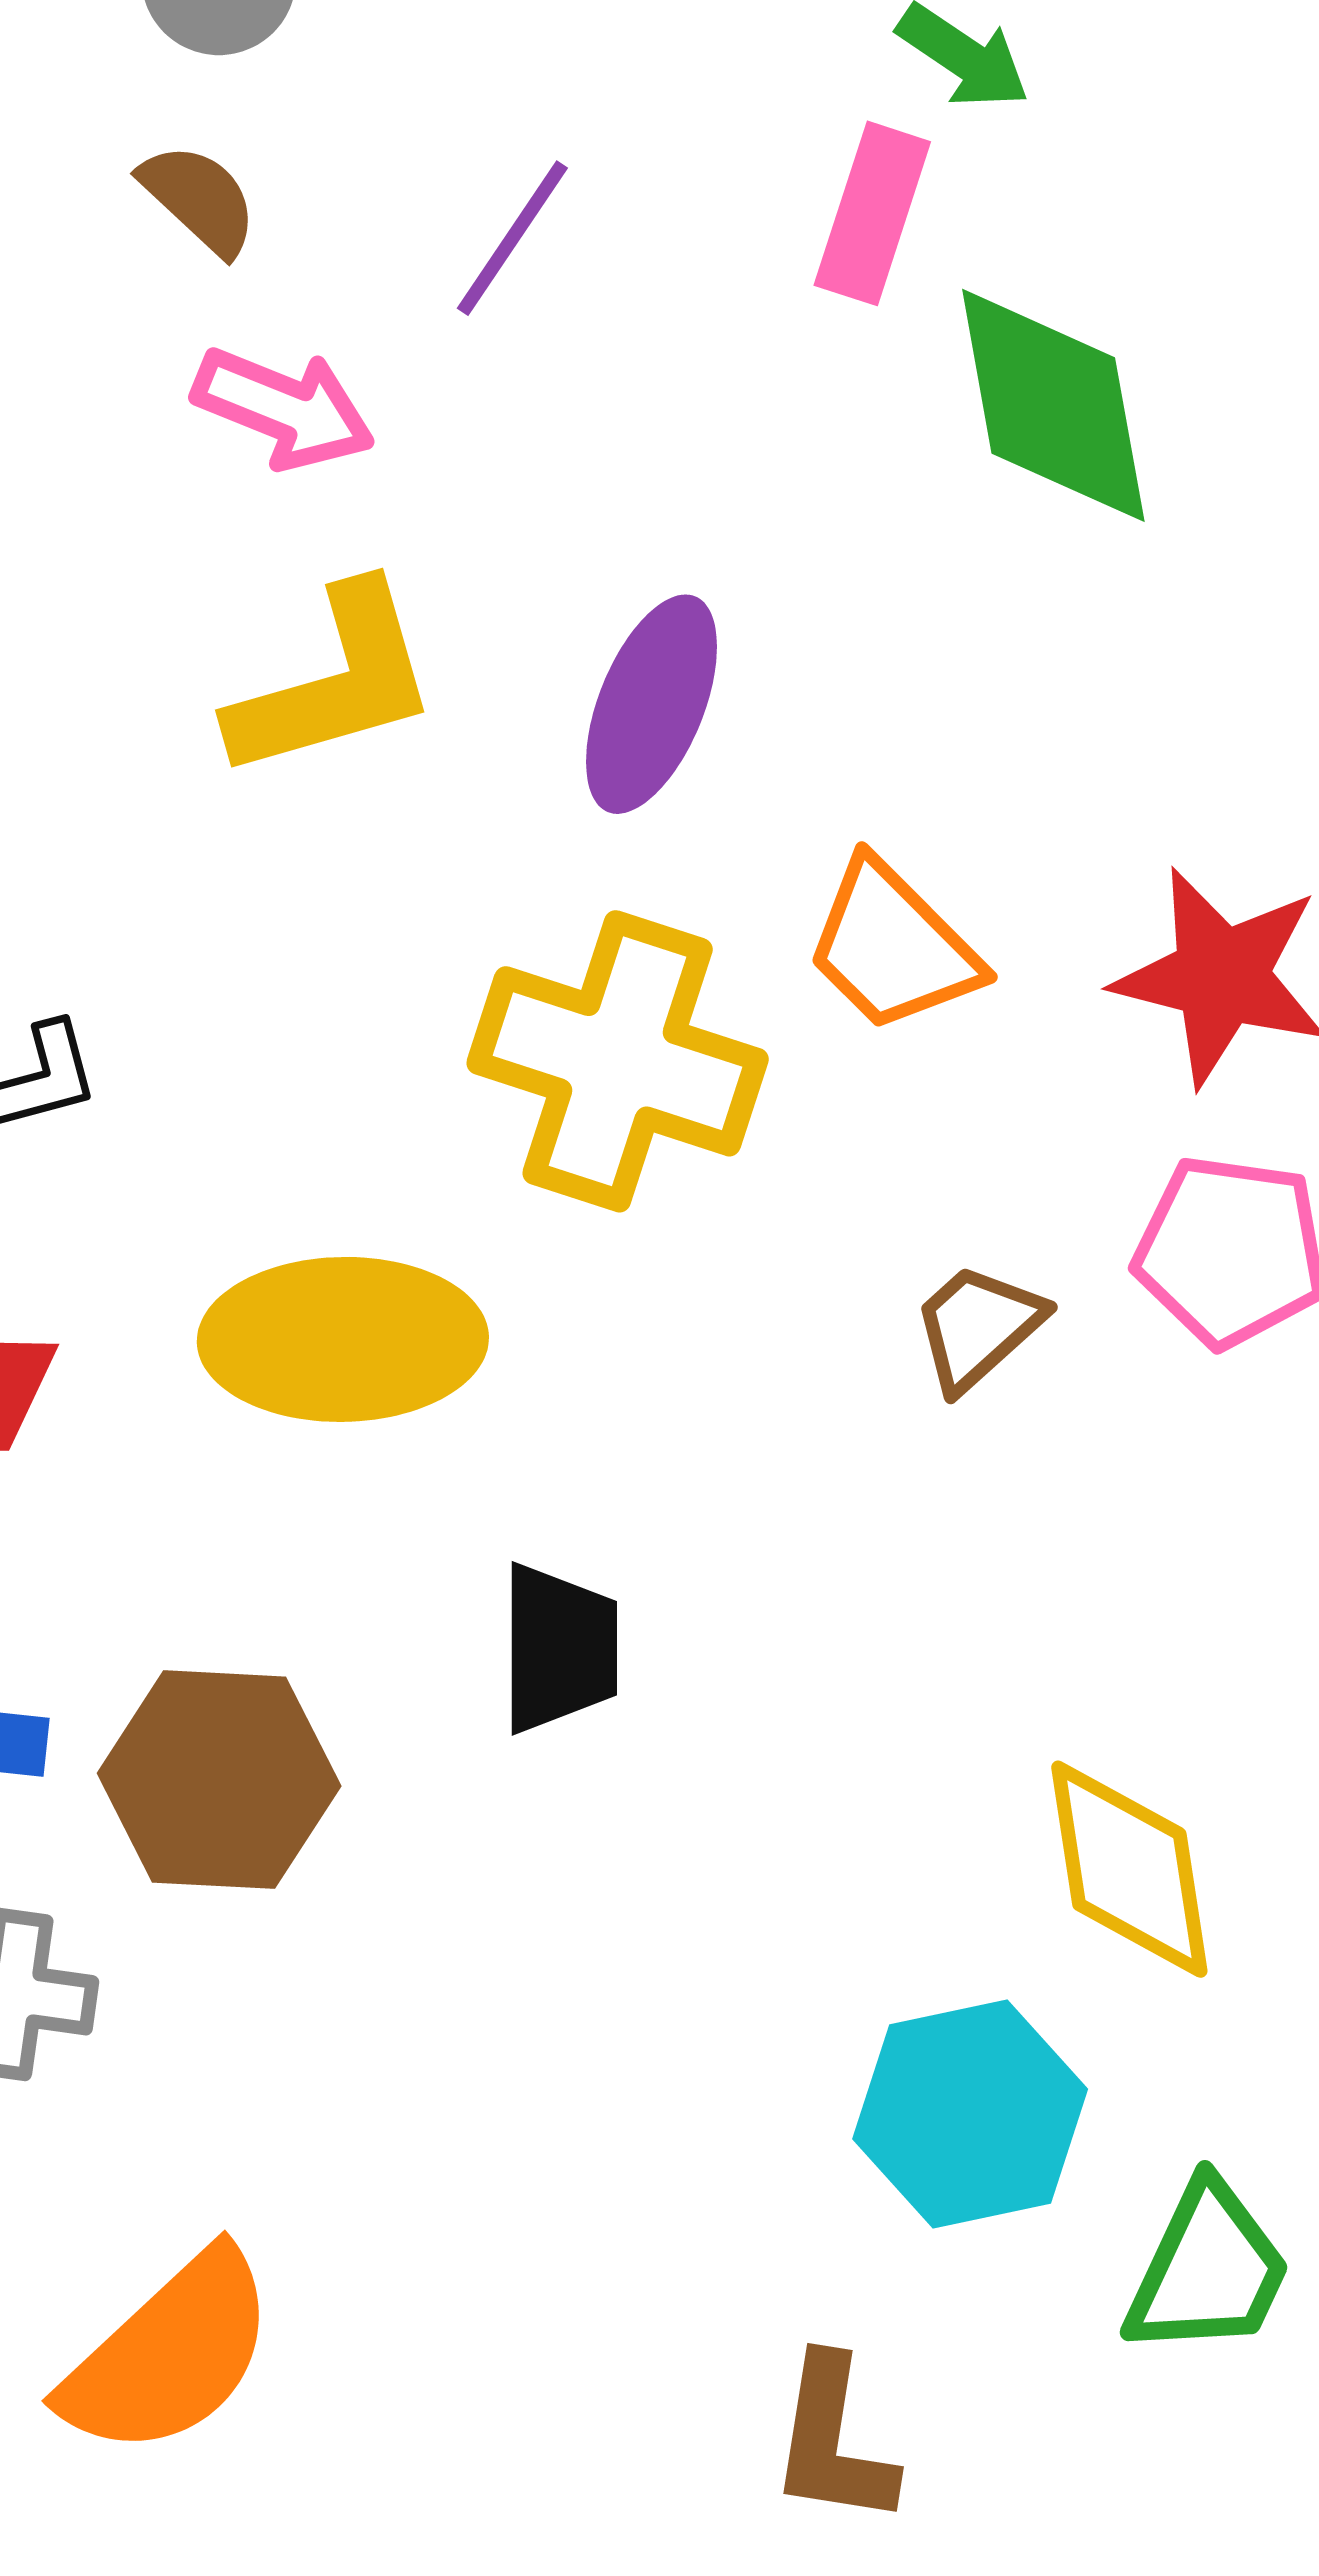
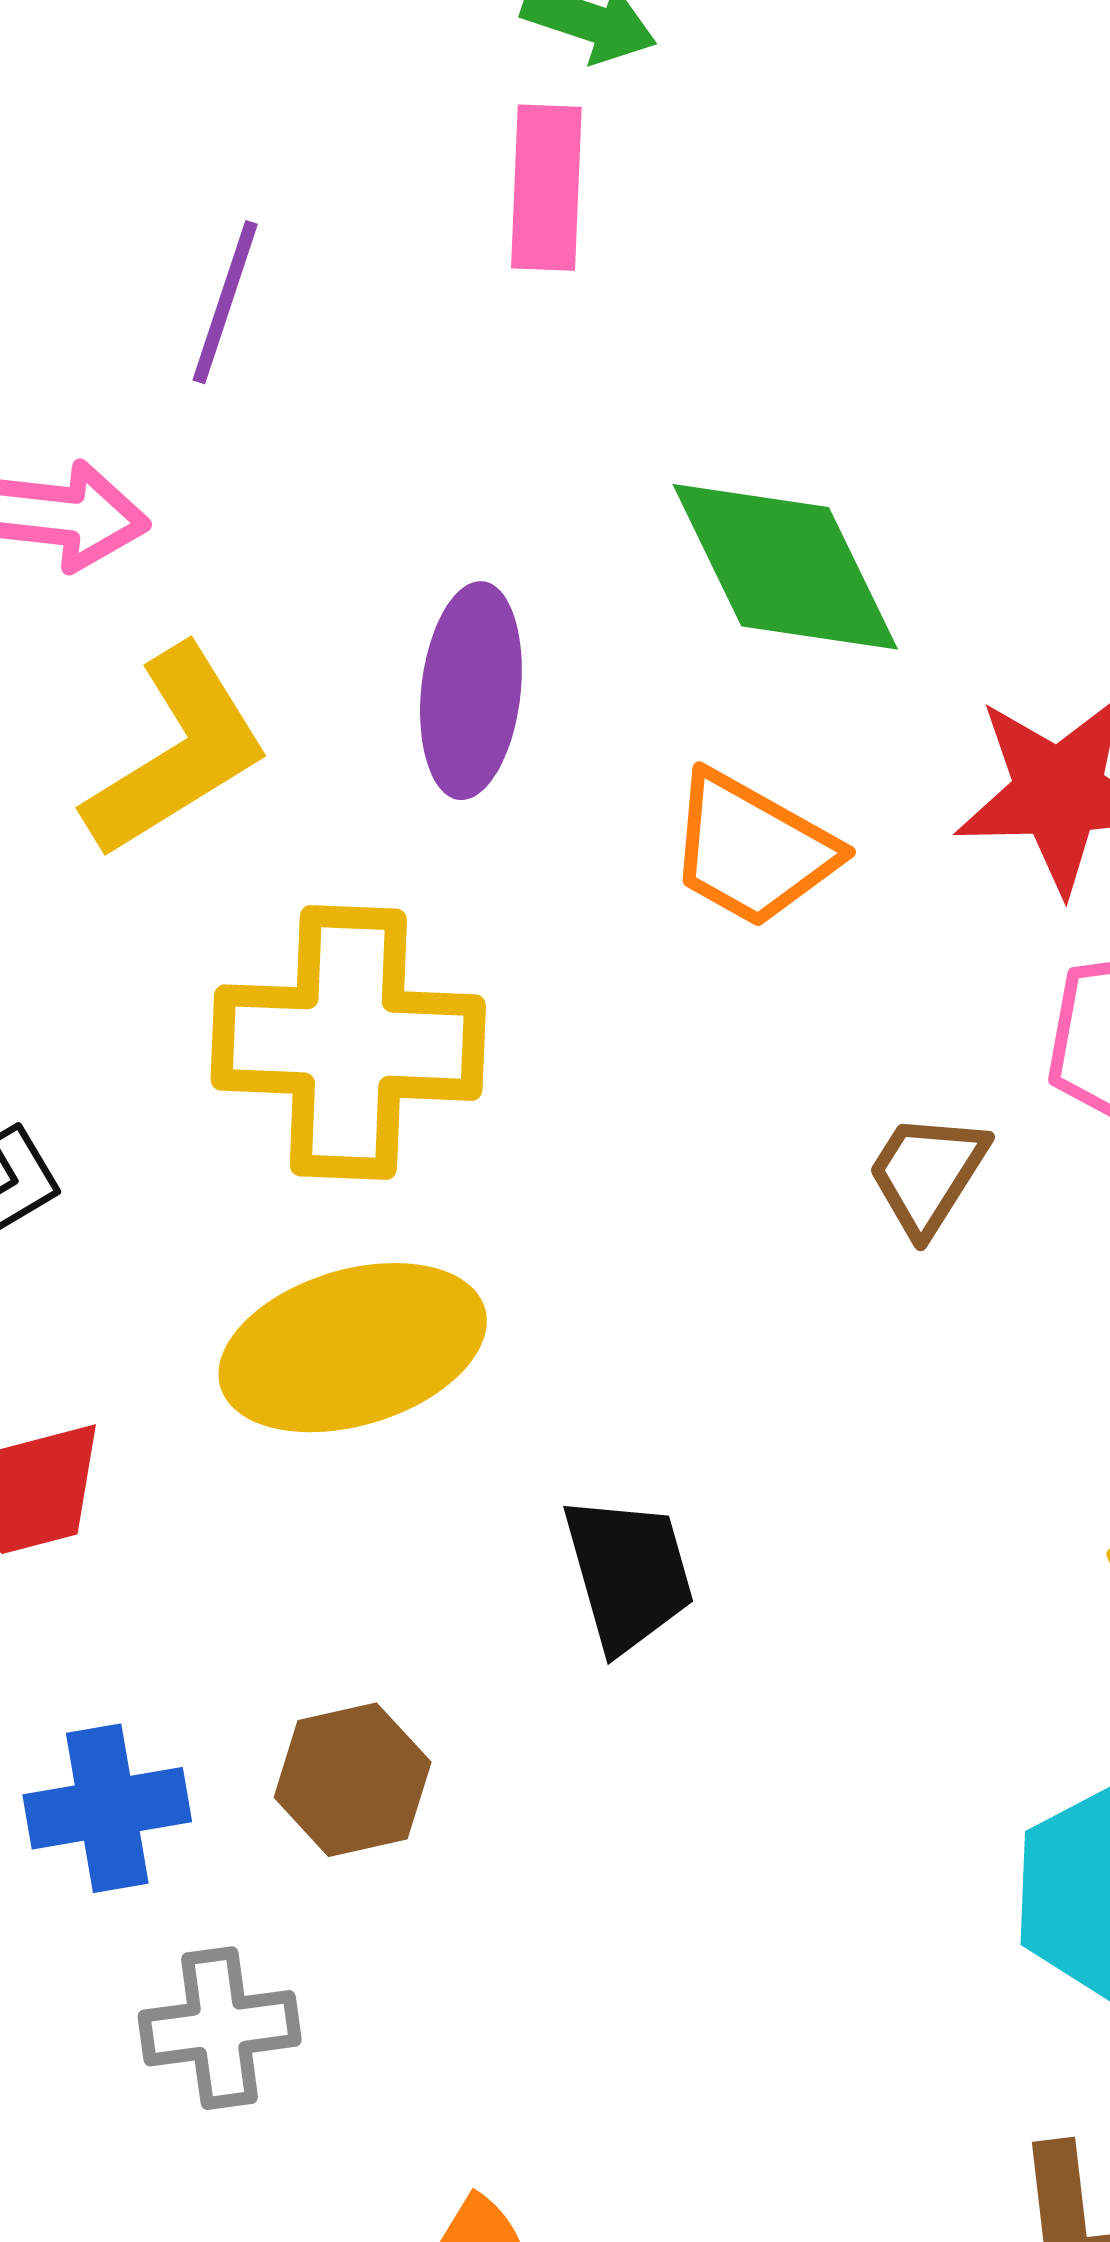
green diamond: (1053, 405) -> (785, 567), moved
yellow cross: (618, 1061) -> (348, 1043), moved
brown hexagon: (219, 1780) -> (353, 1780), size x0.7

